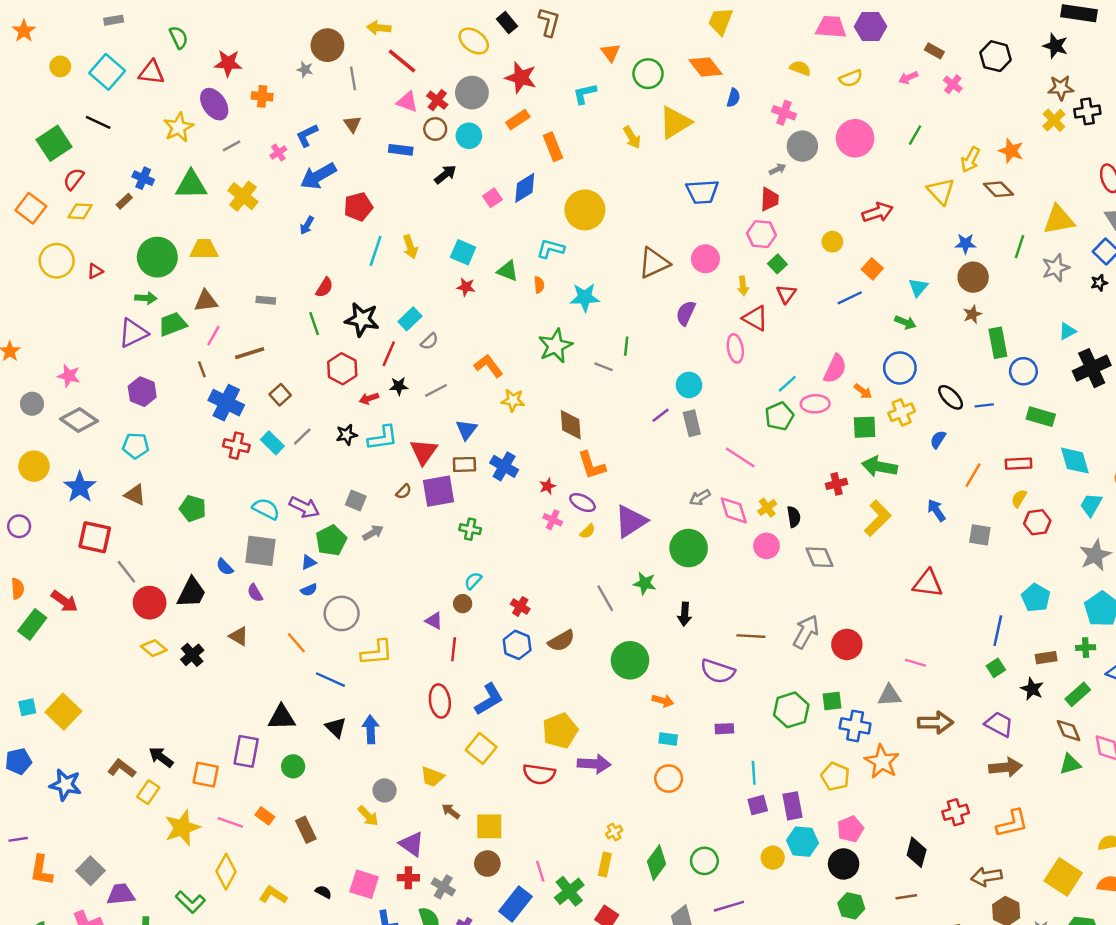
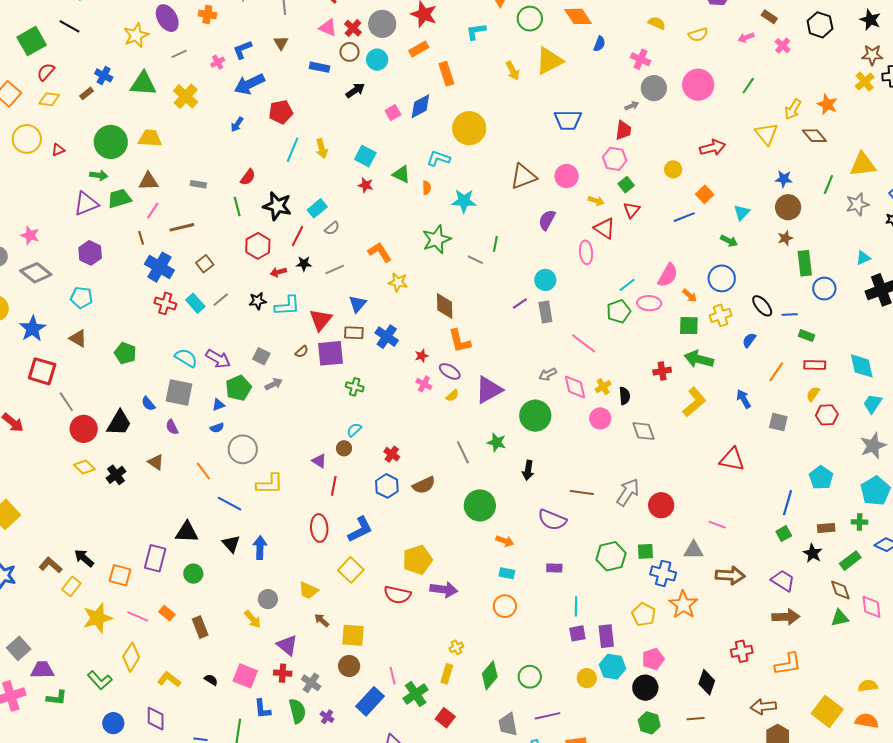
yellow arrow: (743, 286) -> (596, 201), turned -70
green rectangle: (1041, 417) -> (806, 336), moved, size x0.7

